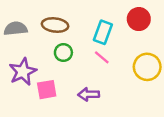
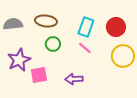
red circle: (139, 19) -> (116, 27), moved

